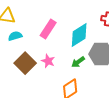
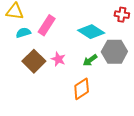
pink rectangle: (48, 29) -> (47, 25), moved
cyan diamond: (79, 35) -> (91, 32), turned 65

